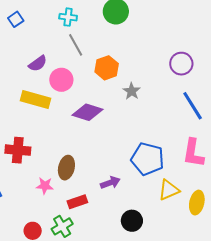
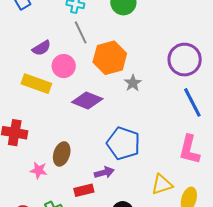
purple circle: (181, 64) -> (185, 60), size x1.4
orange hexagon: (107, 68) -> (110, 58), size x1.4
blue pentagon: (148, 159) -> (123, 143), moved
red rectangle: (77, 202) -> (84, 190), moved

